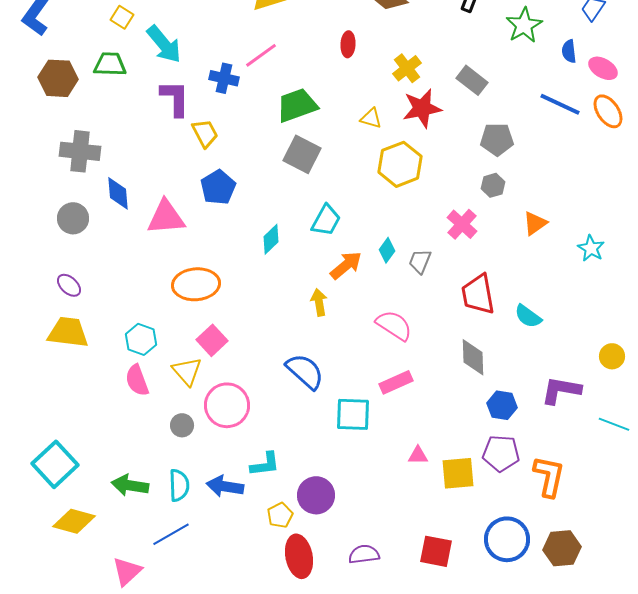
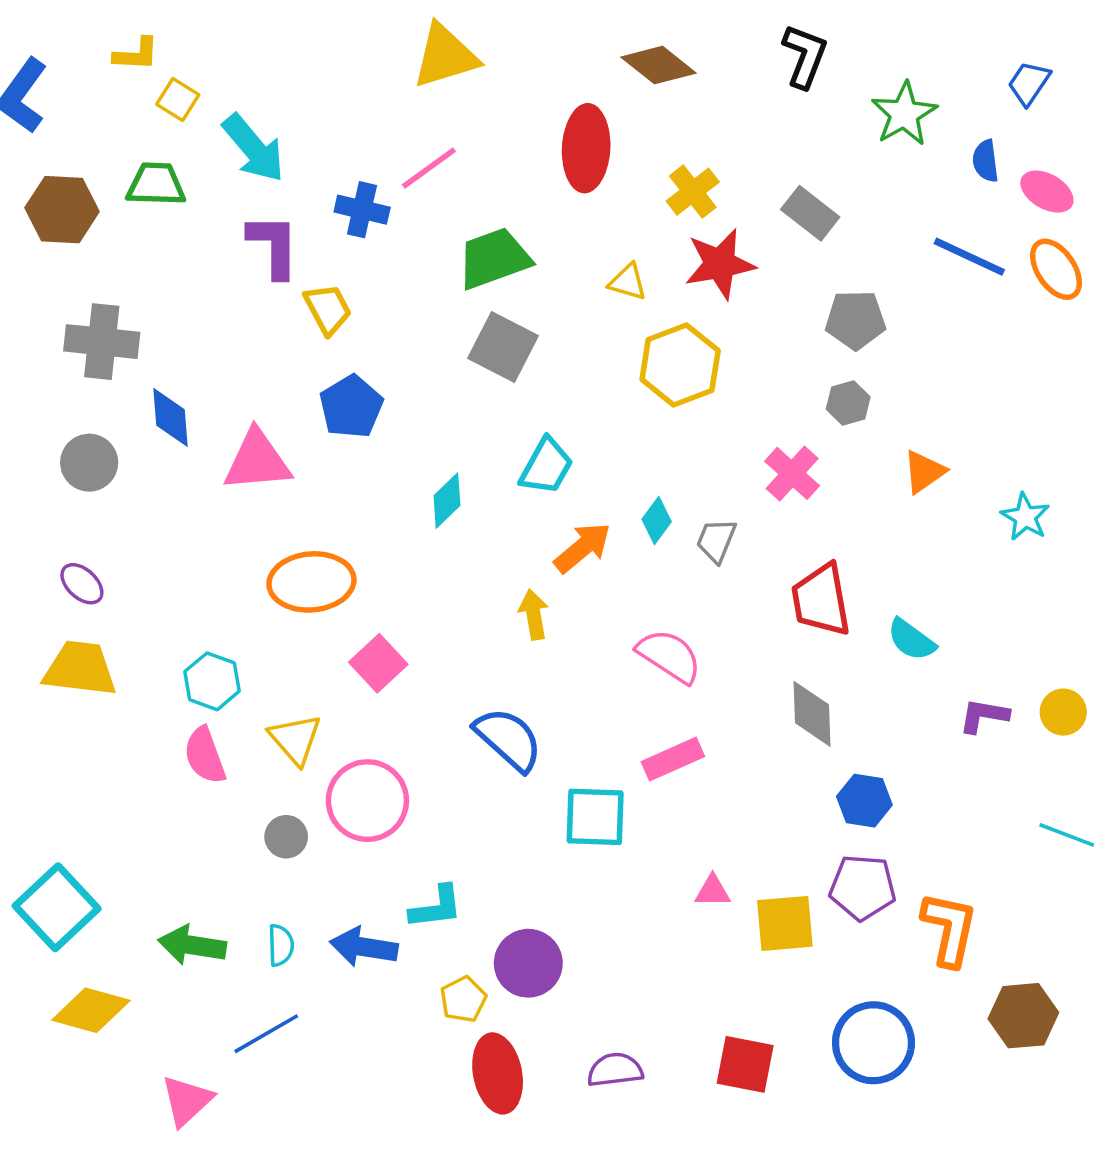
red ellipse: (348, 44) -> (586, 148), size x1.8
pink square: (212, 340) -> (378, 663), moved
purple L-shape: (561, 390) -> (984, 716), moved, size x0.7
cyan semicircle: (179, 485) -> (281, 945), size x0.7
brown hexagon: (562, 548) -> (1023, 1016), moved

